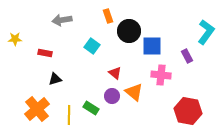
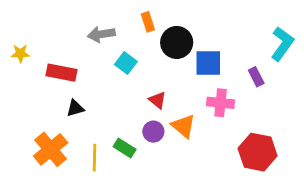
gray arrow: (62, 20) -> (101, 34), moved
red rectangle: (45, 53) -> (62, 73), size x1.5

